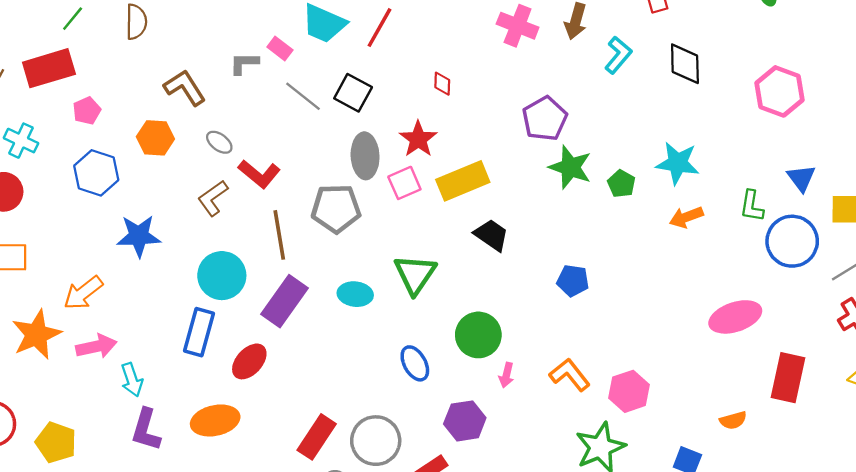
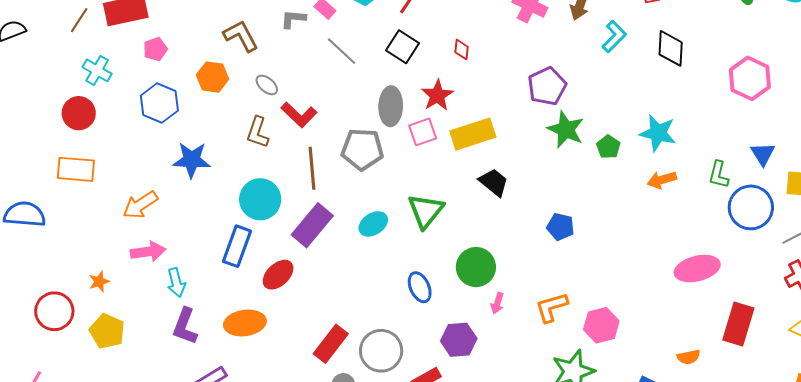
black square: (353, 93) -> (402, 47), moved
brown L-shape: (213, 198) -> (258, 132), turned -40
cyan ellipse: (355, 294) -> (373, 224), turned -44
orange star: (36, 335) -> (99, 282), moved, size x0.5
orange L-shape: (570, 375) -> (552, 307), turned -72

